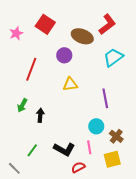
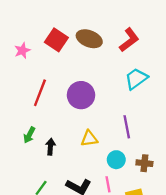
brown ellipse: (82, 36) -> (89, 39), moved
purple circle: (64, 55) -> (81, 95), moved, size x1.5
yellow triangle: (70, 84) -> (89, 139), moved
brown cross: (116, 136) -> (144, 163), moved, turned -32

